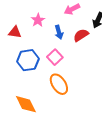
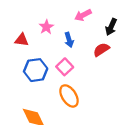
red semicircle: (81, 35) -> (101, 50), moved

